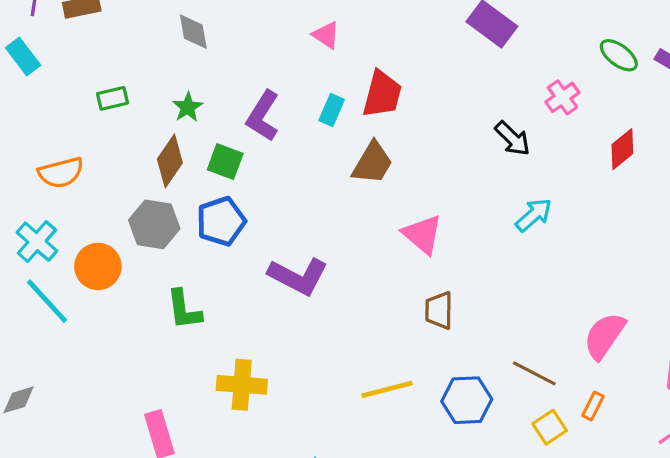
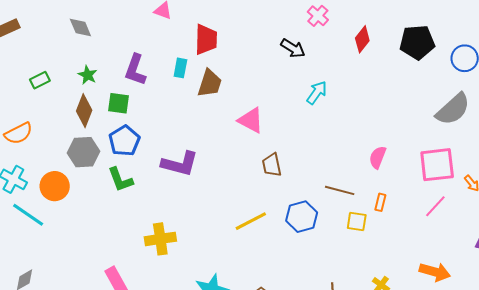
cyan rectangle: (332, 110) -> (180, 68), moved
green L-shape: (184, 310) -> (120, 180), moved
pink semicircle: (604, 336) -> (378, 157), size x0.7
yellow square: (550, 427) -> (357, 222), turned -35

